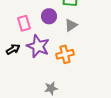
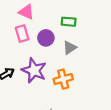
pink rectangle: (24, 23) -> (22, 34), moved

